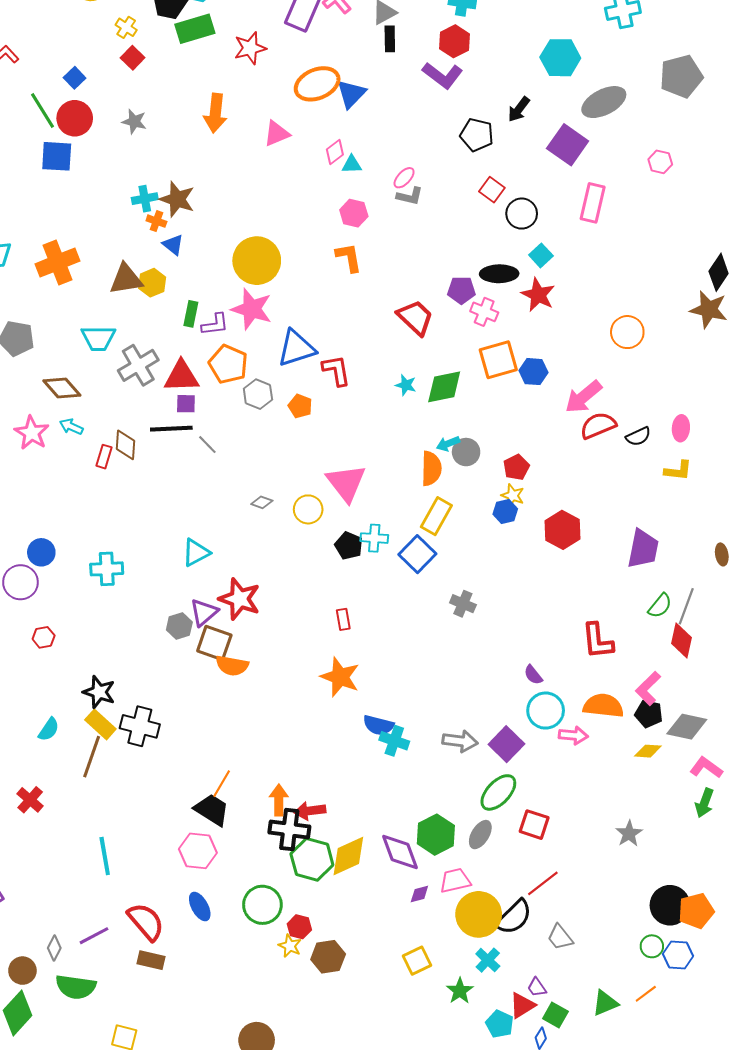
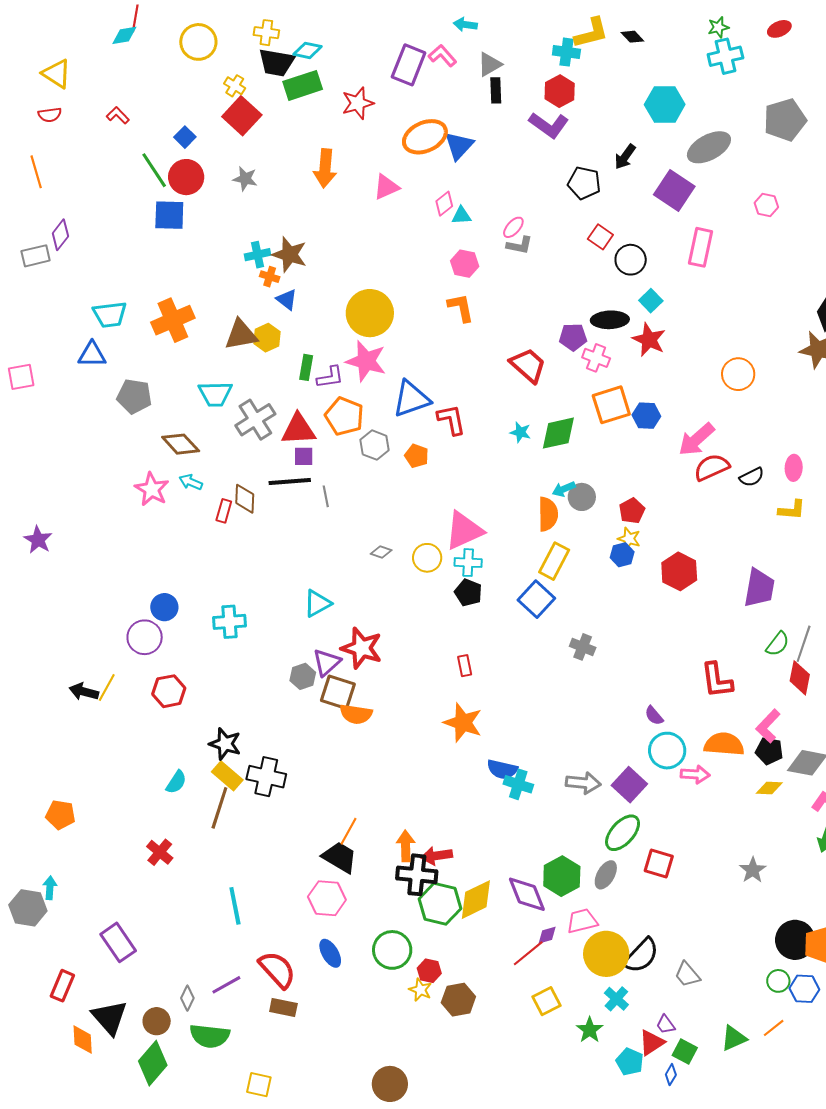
red square: (133, 58) -> (242, 116), size x1.6
gray line: (207, 445) -> (326, 496), turned 35
pink triangle: (346, 483) -> (464, 531), turned 45
cyan cross: (374, 538) -> (468, 563), moved
red hexagon: (44, 637) -> (169, 691), size x1.5
red line: (543, 883) -> (528, 953), moved

